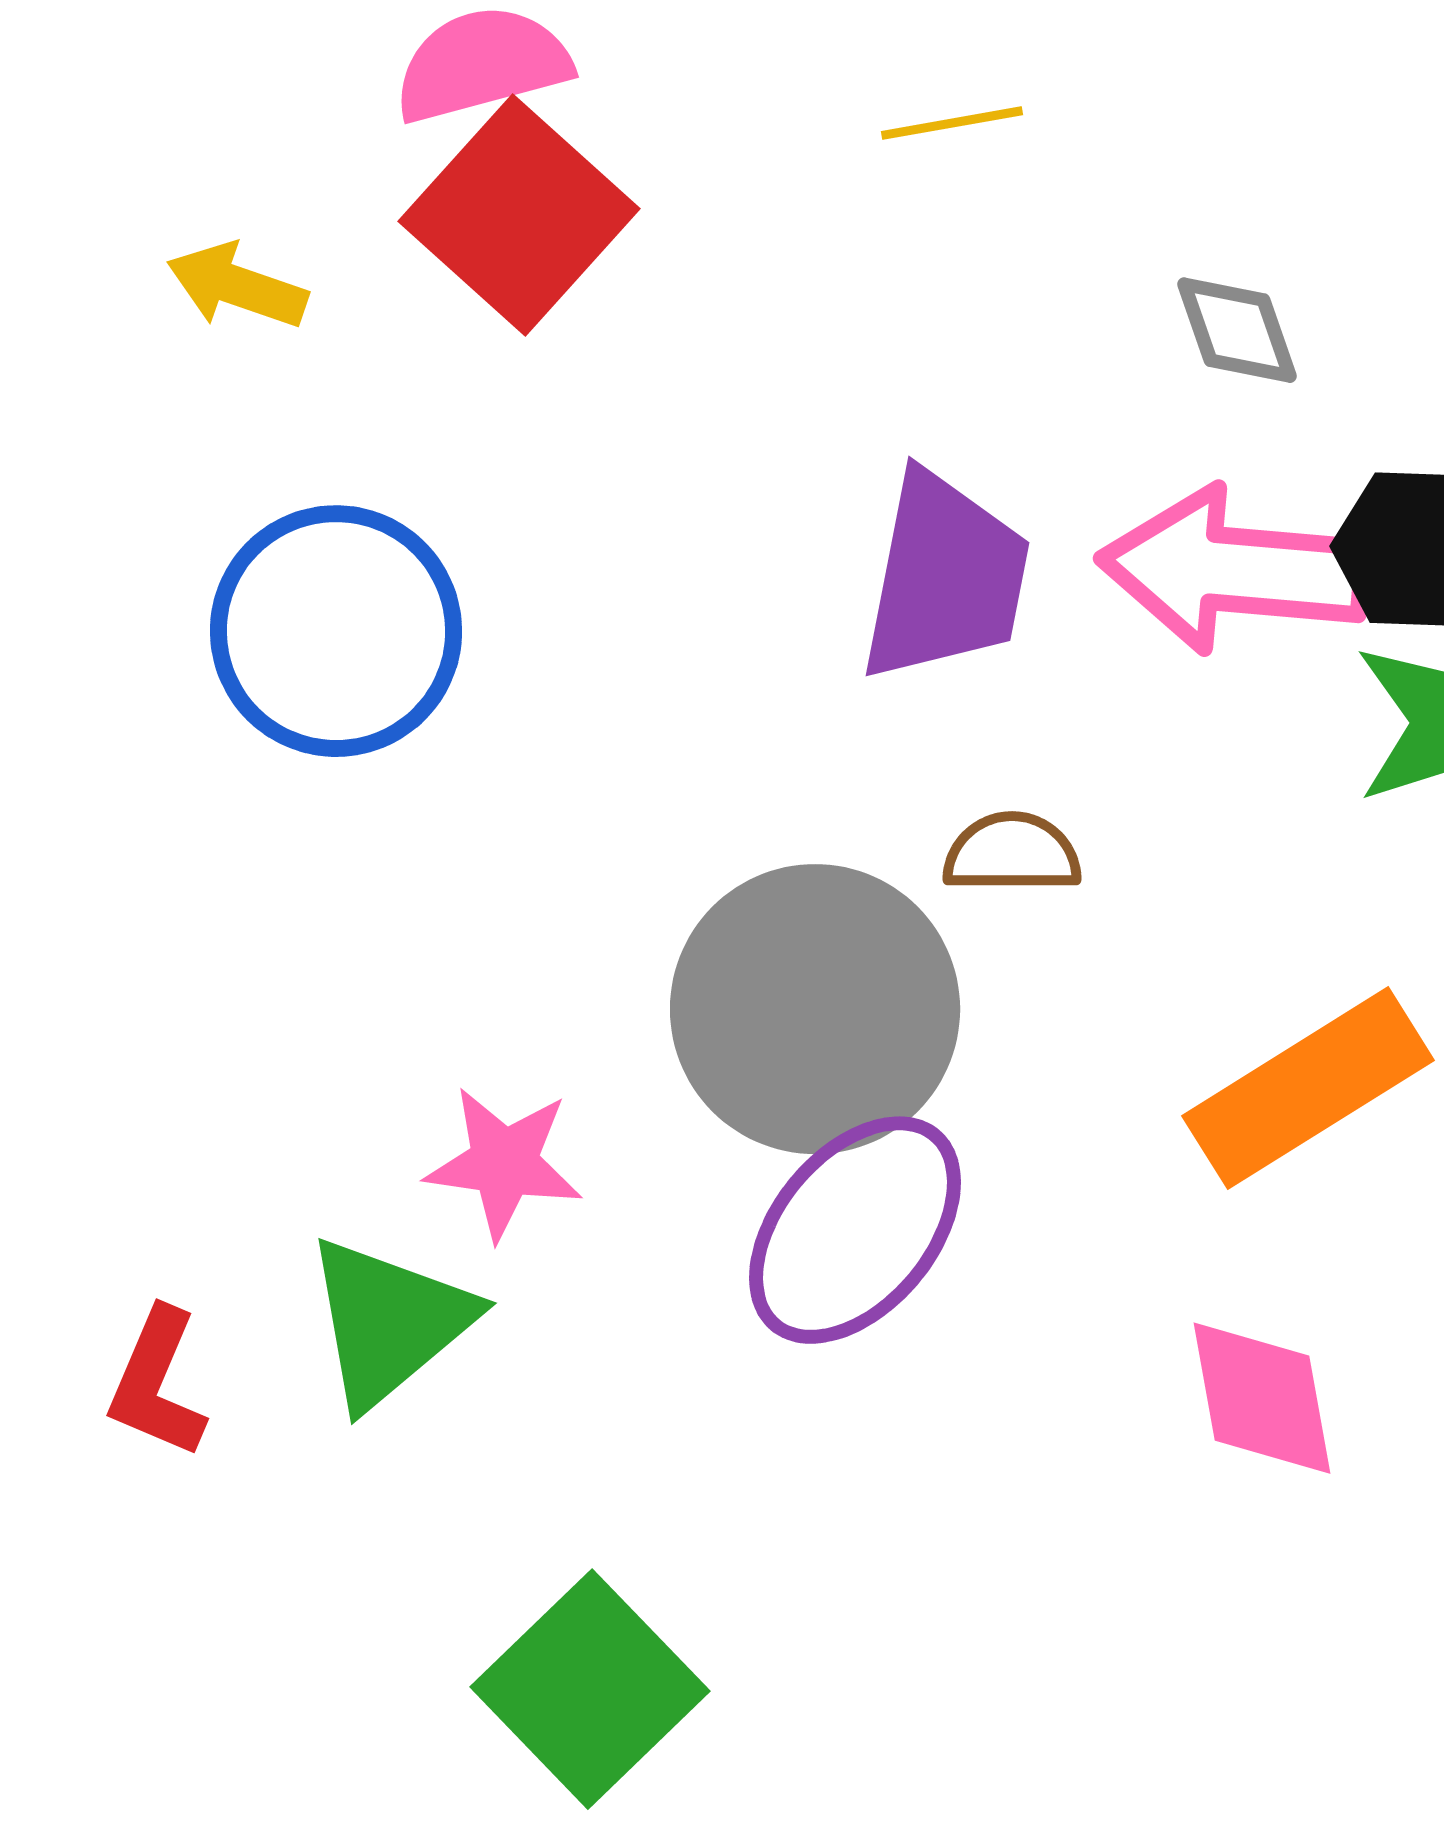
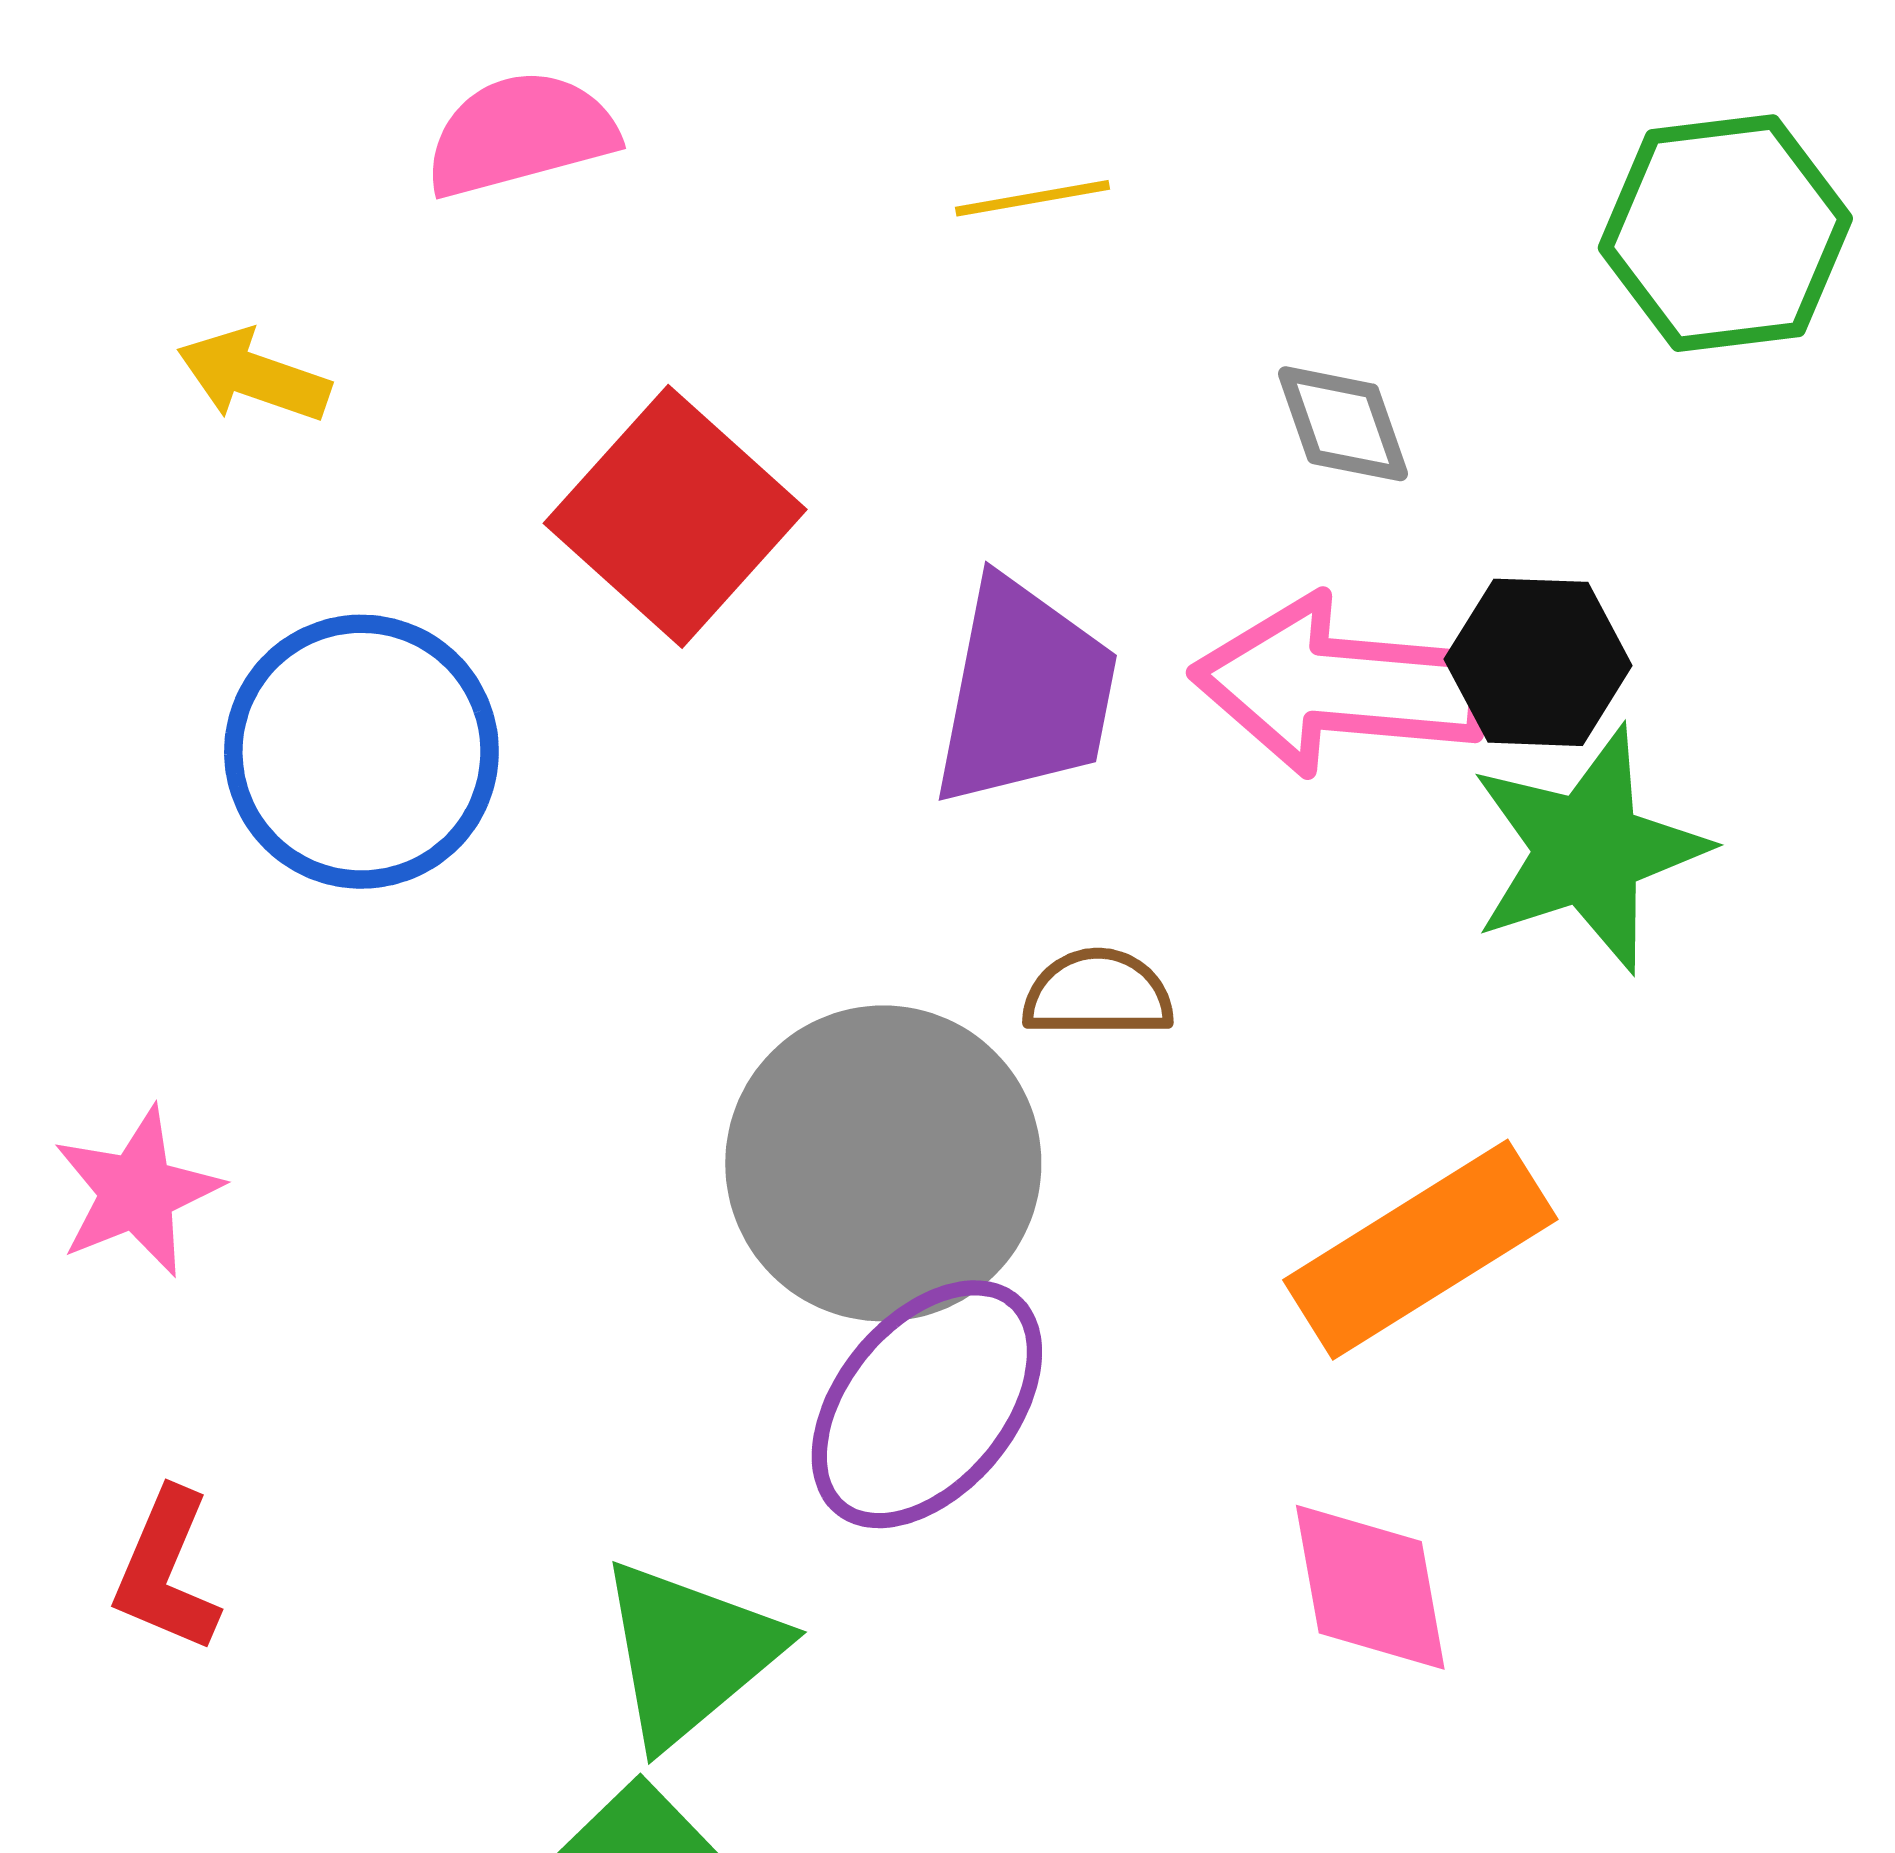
red square: (519, 215) -> (675, 516), moved
pink star: (504, 1163) -> (137, 1192), moved, turned -30
green triangle: (389, 1322) -> (689, 1653), moved

